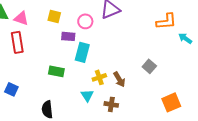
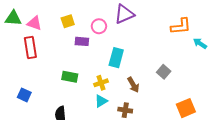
yellow square: (54, 16) -> (68, 21), turned -32
cyan rectangle: (82, 52) -> (116, 58), moved
yellow cross: (99, 77) -> (101, 83), moved
cyan triangle: (87, 95) -> (101, 101), turned 32

